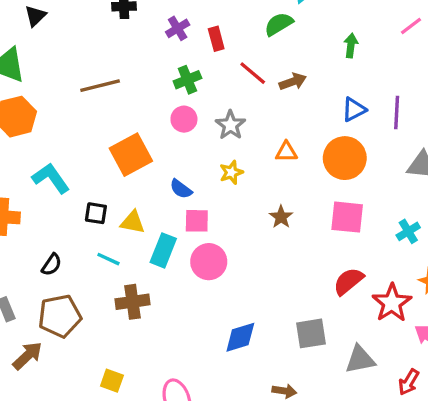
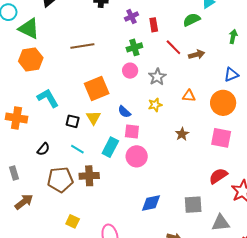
yellow triangle: (133, 222) -> (93, 118), moved, turned 42
brown pentagon: (60, 316) -> (60, 180), moved

